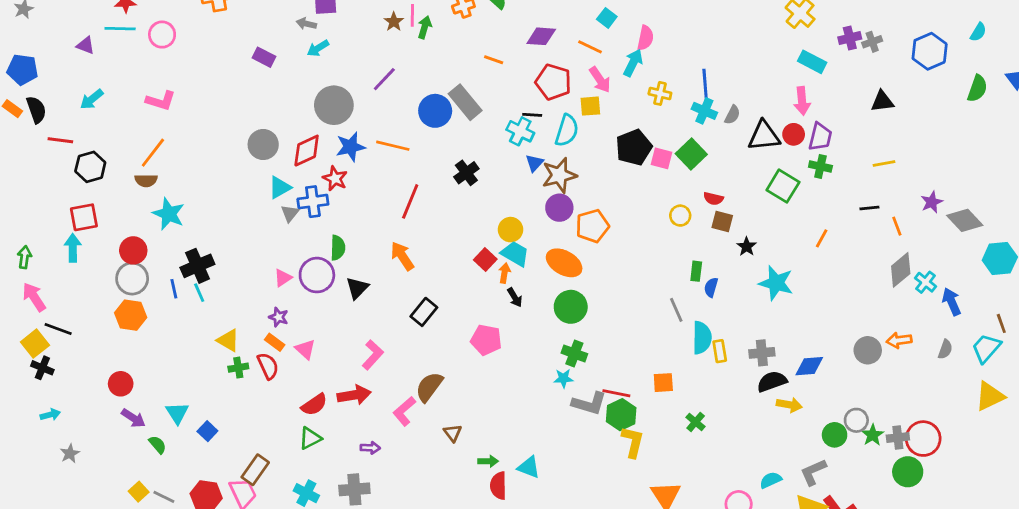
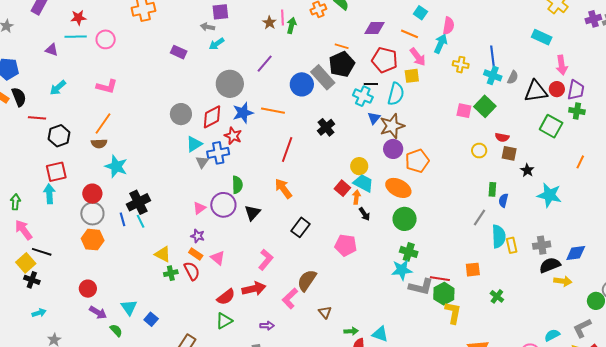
cyan rectangle: (812, 62) -> (542, 37), moved
black pentagon: (634, 147) -> (342, 64), moved
gray line: (676, 310) -> (480, 218), turned 60
cyan star: (563, 378) -> (402, 270), size x1.5

